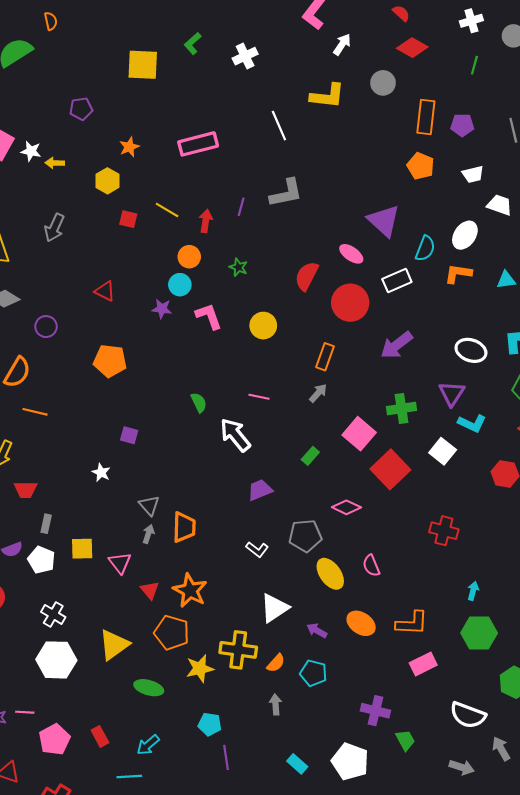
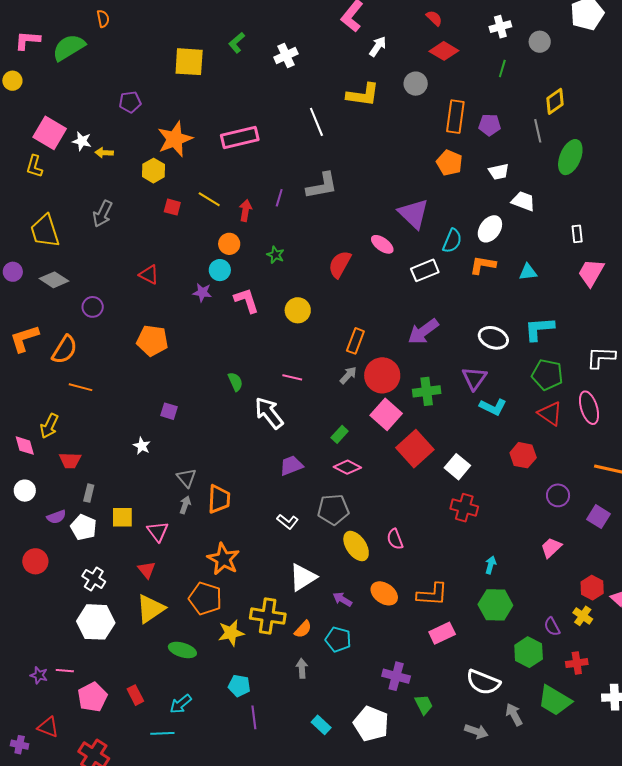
orange star: (129, 147) -> (175, 139), size x1.8
red circle: (350, 303) -> (382, 375), moved
white square: (443, 451) -> (457, 467), moved
pink diamond: (346, 507) -> (347, 467), moved
red triangle: (150, 590) -> (147, 570), moved

